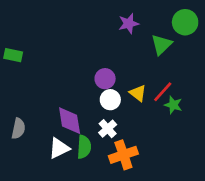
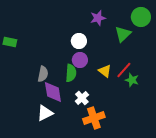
white circle: (110, 100) -> (79, 41), moved
gray semicircle: (18, 129) -> (43, 74), moved
green semicircle: (84, 147) -> (71, 73), moved

